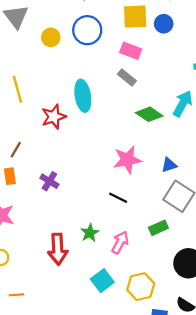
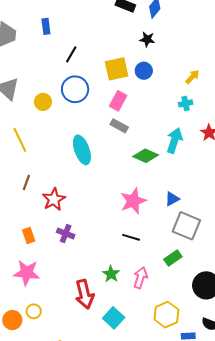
pink rectangle: (131, 51) -> (118, 101), turned -72
yellow line: (17, 89) -> (20, 140), moved
red star: (54, 117) -> (54, 199), moved
brown line: (16, 150) -> (26, 182), moved
cyan square: (102, 281) -> (114, 318), moved

